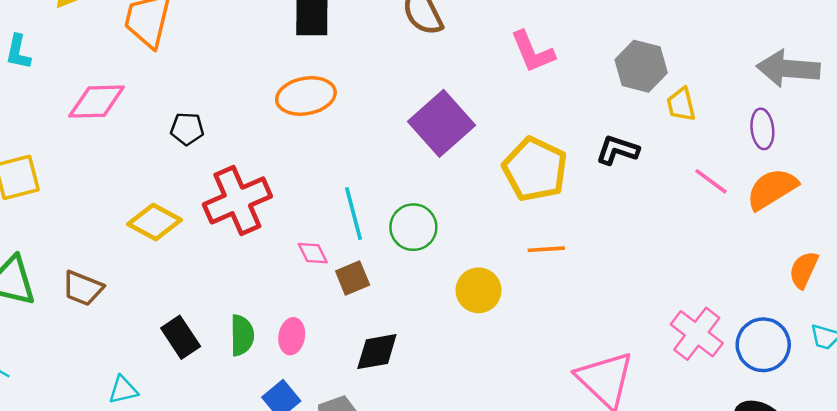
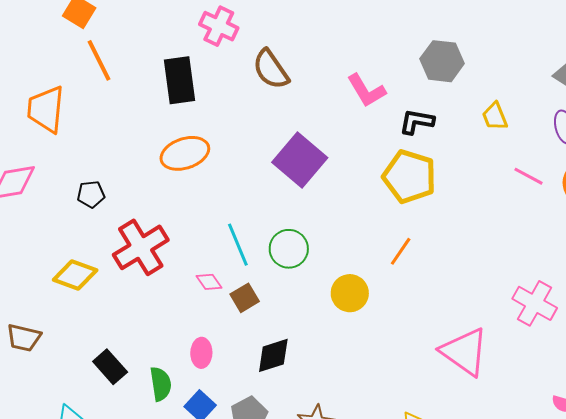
gray hexagon: (641, 66) -> (442, 61), moved
black L-shape: (618, 150) -> (417, 122), moved
yellow pentagon: (535, 169) -> (409, 176), moved
orange line: (546, 249) -> (401, 251), turned -44
green semicircle: (242, 335) -> (161, 384), moved

